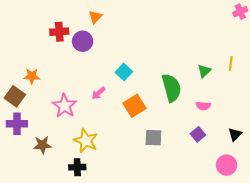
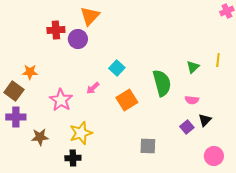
orange triangle: (95, 17) -> (90, 16), size x1.5
black triangle: (235, 134) -> (205, 120), moved
gray square: (153, 138) -> (148, 146), moved
yellow star: (86, 141) -> (81, 133), turned 30

